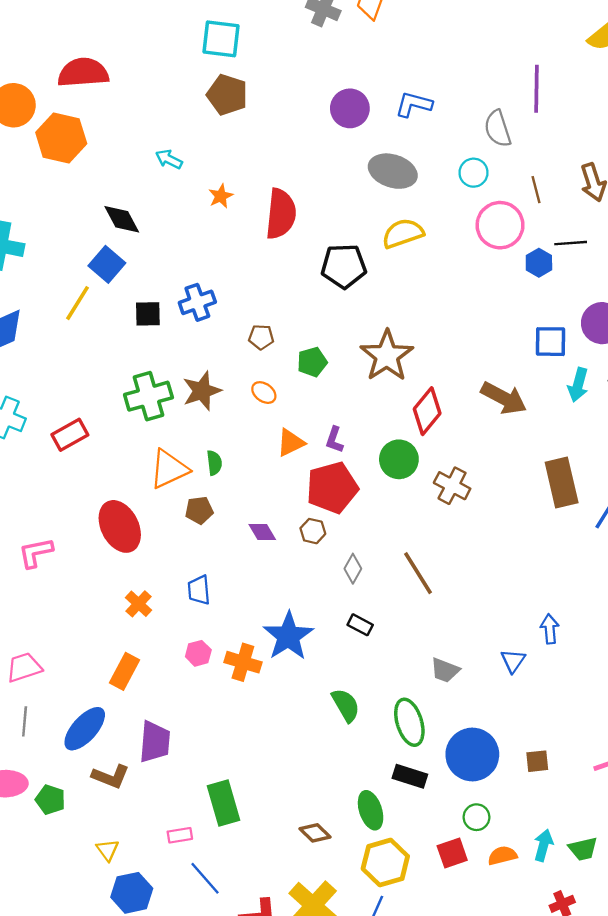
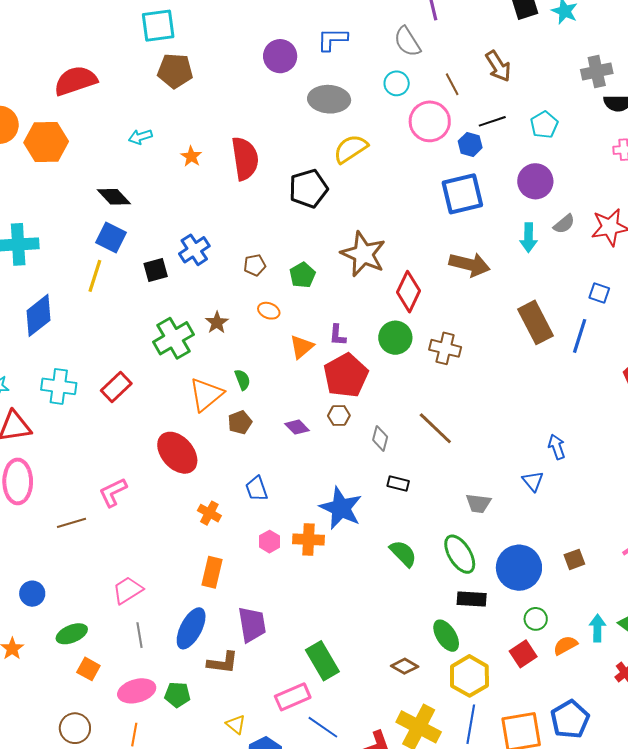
red semicircle: (83, 73) -> (76, 81), moved
cyan arrow: (169, 159) -> (140, 137), turned -30
blue square: (550, 342) -> (462, 194), moved, size x1.4
brown star: (202, 391) -> (217, 323), size x0.7
pink rectangle: (180, 835) -> (293, 697), size x1.6

